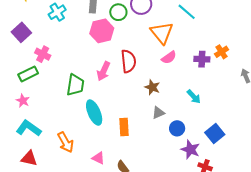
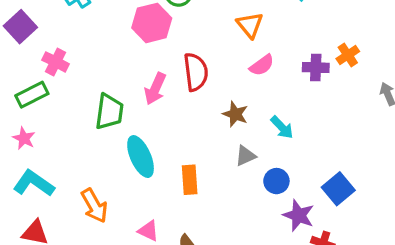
orange triangle: (162, 33) -> (250, 25), size x0.7
cyan arrow: (194, 97) -> (282, 127), moved

